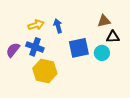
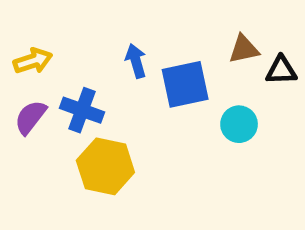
yellow arrow: (36, 25) -> (33, 61), moved
black triangle: (113, 37) -> (281, 70), moved
blue square: (79, 48) -> (185, 84), moved

